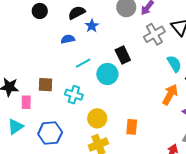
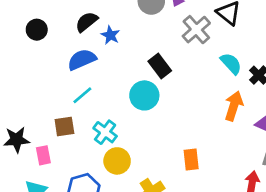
blue semicircle: (68, 39) -> (82, 60), size x1.5
cyan line: (83, 63) -> (82, 95), moved
cyan cross: (74, 95) -> (105, 132), turned 30
yellow circle: (97, 118) -> (117, 161), moved

